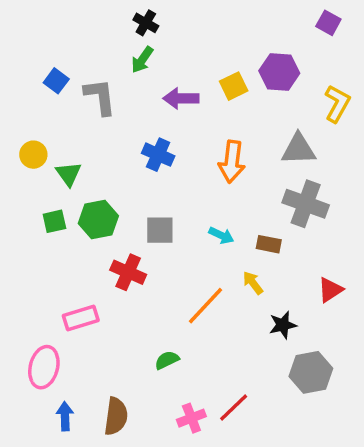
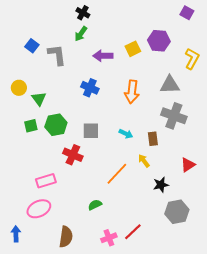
brown rectangle: (269, 244) -> (153, 139), turned 72
pink ellipse: (44, 367) -> (39, 209), moved, turned 50
blue arrow: (65, 416) -> (16, 234), moved

